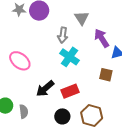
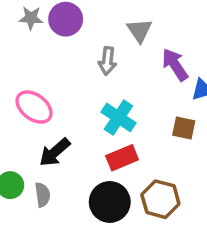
cyan cross: (70, 57) -> (118, 117), moved
black arrow: (45, 89) -> (55, 152), moved
black circle: (62, 116) -> (110, 202), size x1.5

